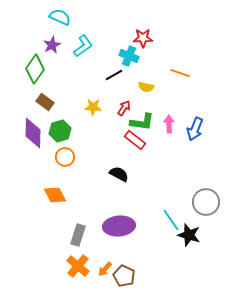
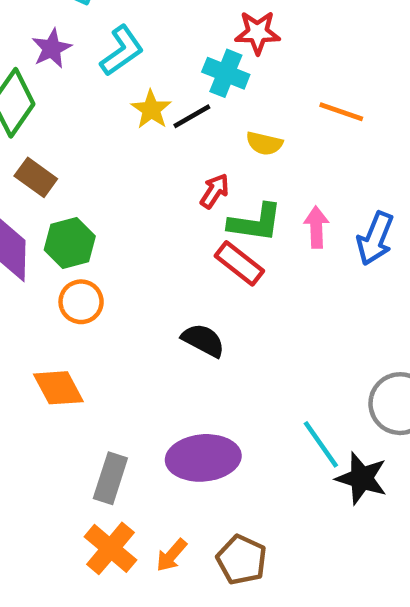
yellow star: (93, 107) -> (151, 109), moved, turned 30
brown pentagon: (124, 276) -> (242, 560), moved

